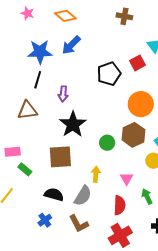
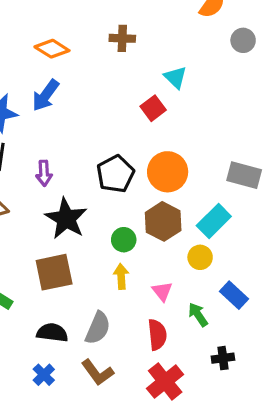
orange diamond: (65, 16) -> (52, 49), moved
black pentagon: (109, 74) -> (115, 174), moved
yellow arrow: (96, 174) -> (121, 276), moved

